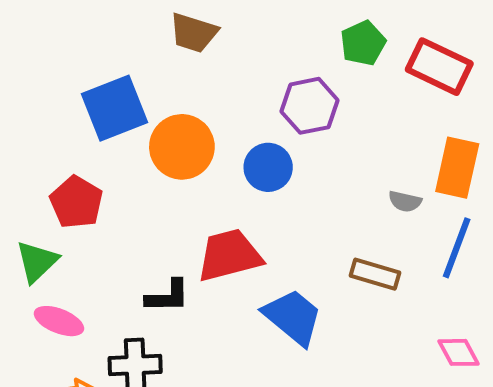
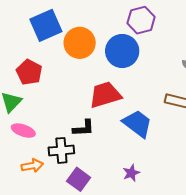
blue circle: (268, 167) -> (122, 51), size x1.4
black L-shape: (168, 296) -> (84, 128), moved

